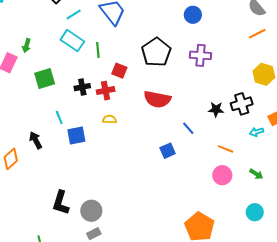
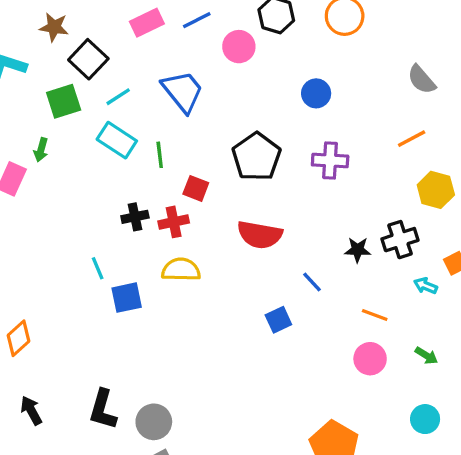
orange line: (257, 34) -> (412, 139), moved
green square: (45, 78) -> (64, 101), moved
yellow semicircle: (109, 119) -> (181, 270), size x1.6
cyan arrow: (257, 132) -> (426, 286), turned 40
black arrow: (36, 140) -> (31, 410), moved

